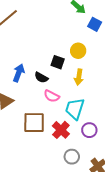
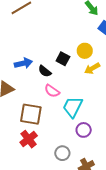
blue arrow: (19, 73) -> (23, 63), turned 48
yellow arrow: (79, 77) -> (92, 69), moved, turned 42
red cross: (61, 130) -> (29, 139), moved

